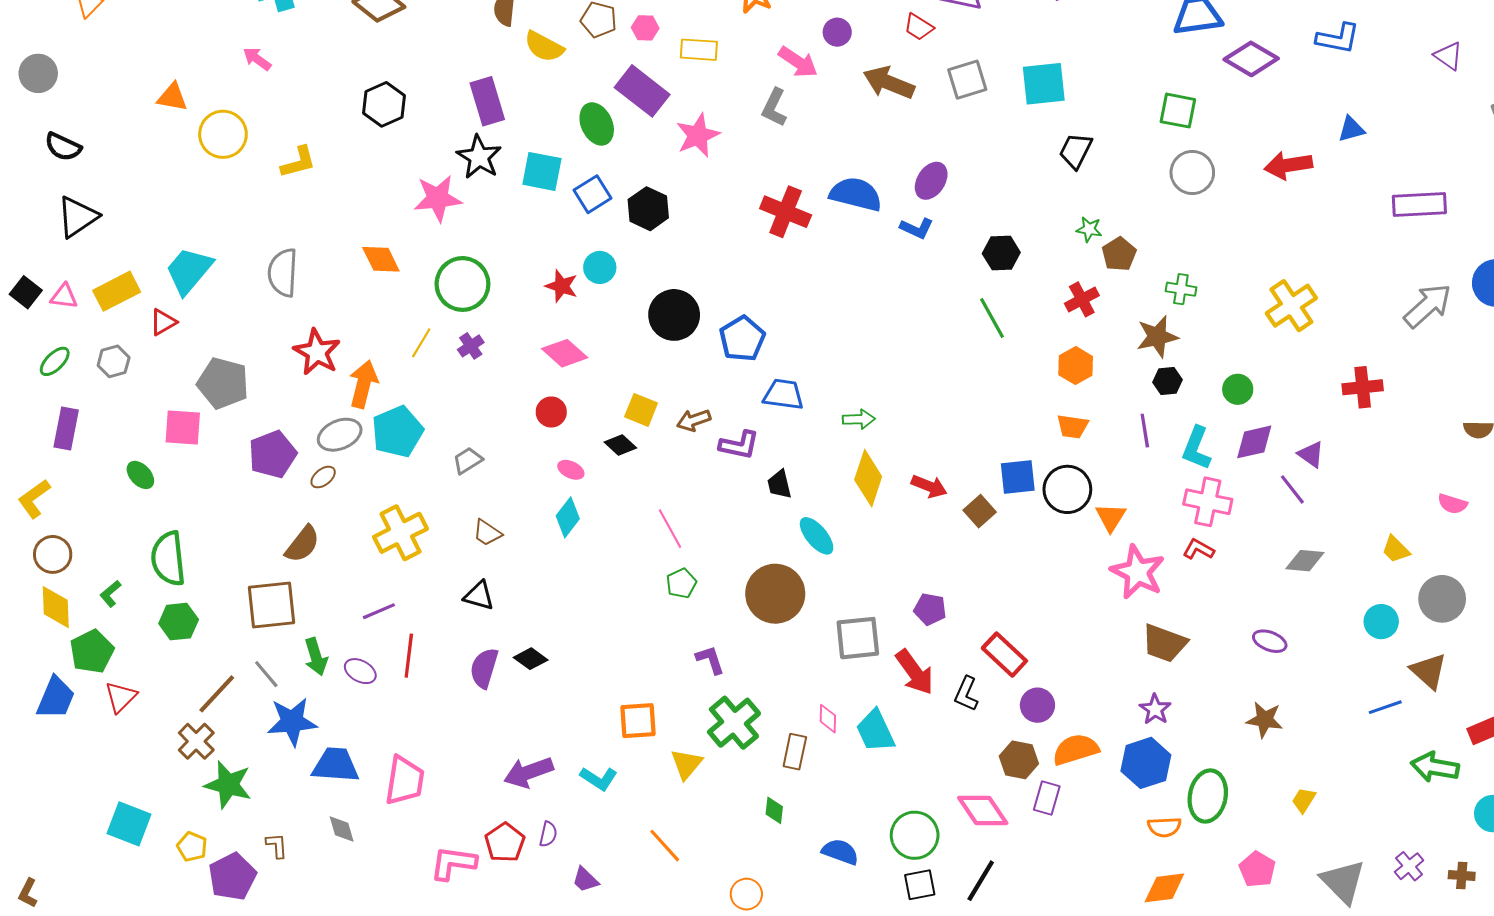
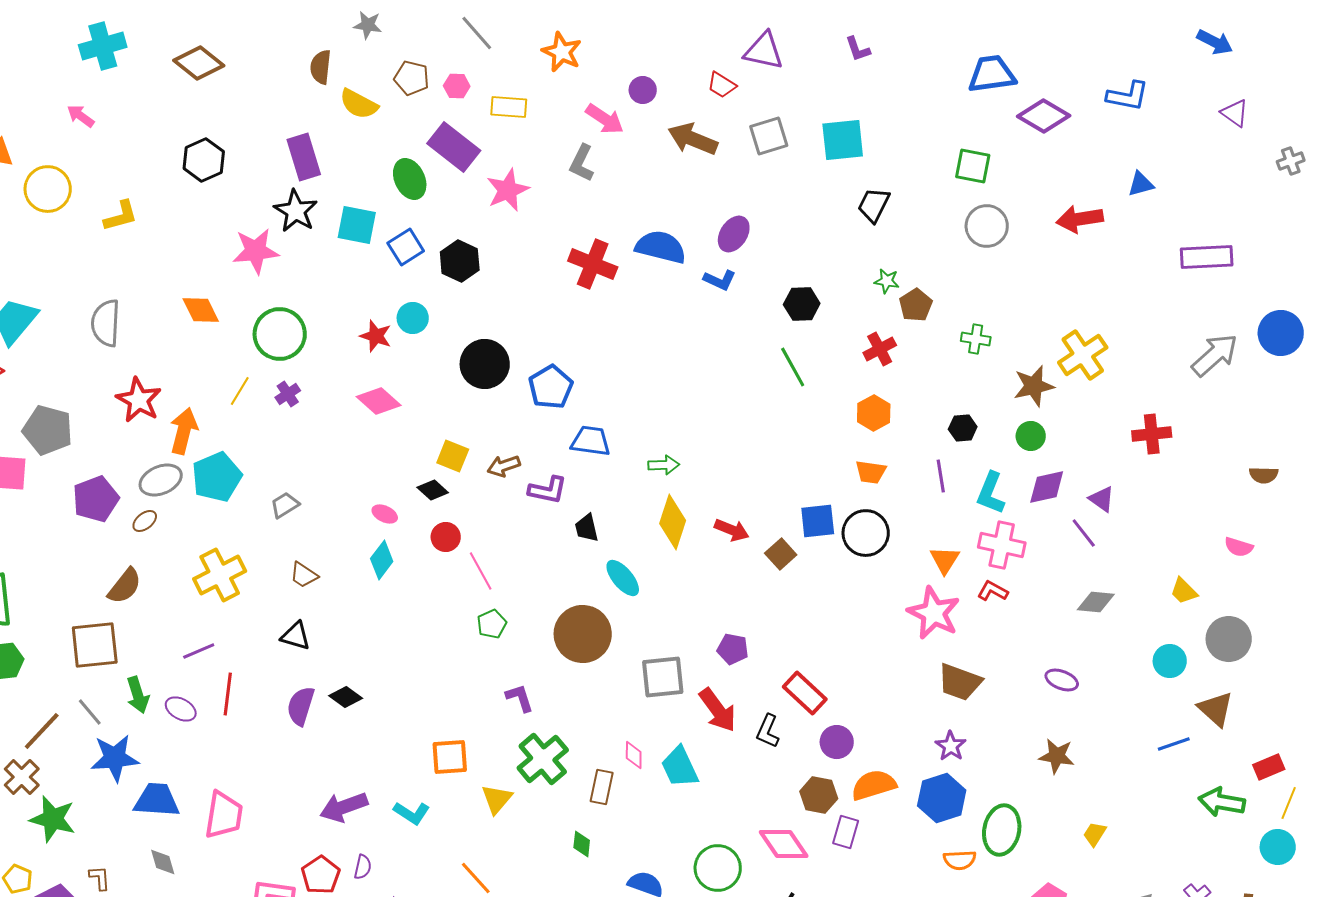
brown star: (1157, 337) -> (1034, 386), moved
red circle: (551, 412) -> (446, 537), moved
orange triangle: (1111, 517) -> (945, 560), moved

